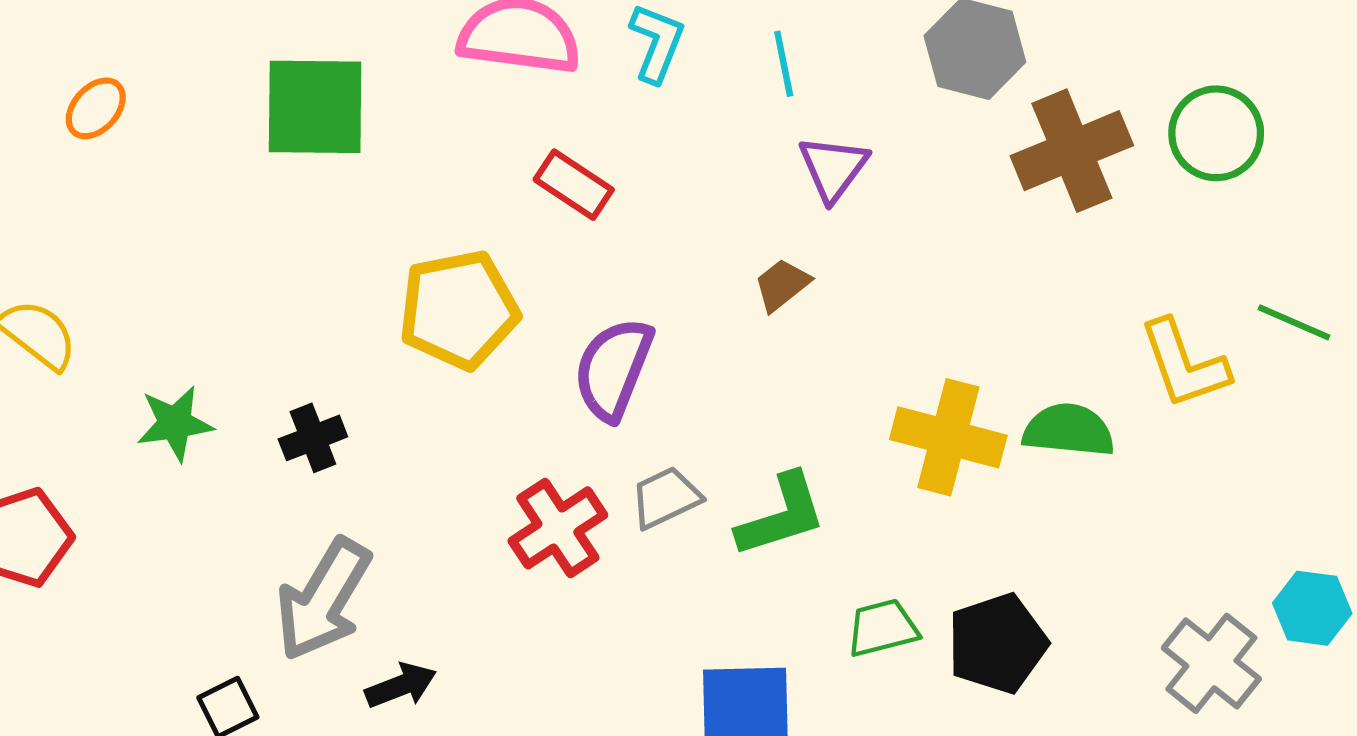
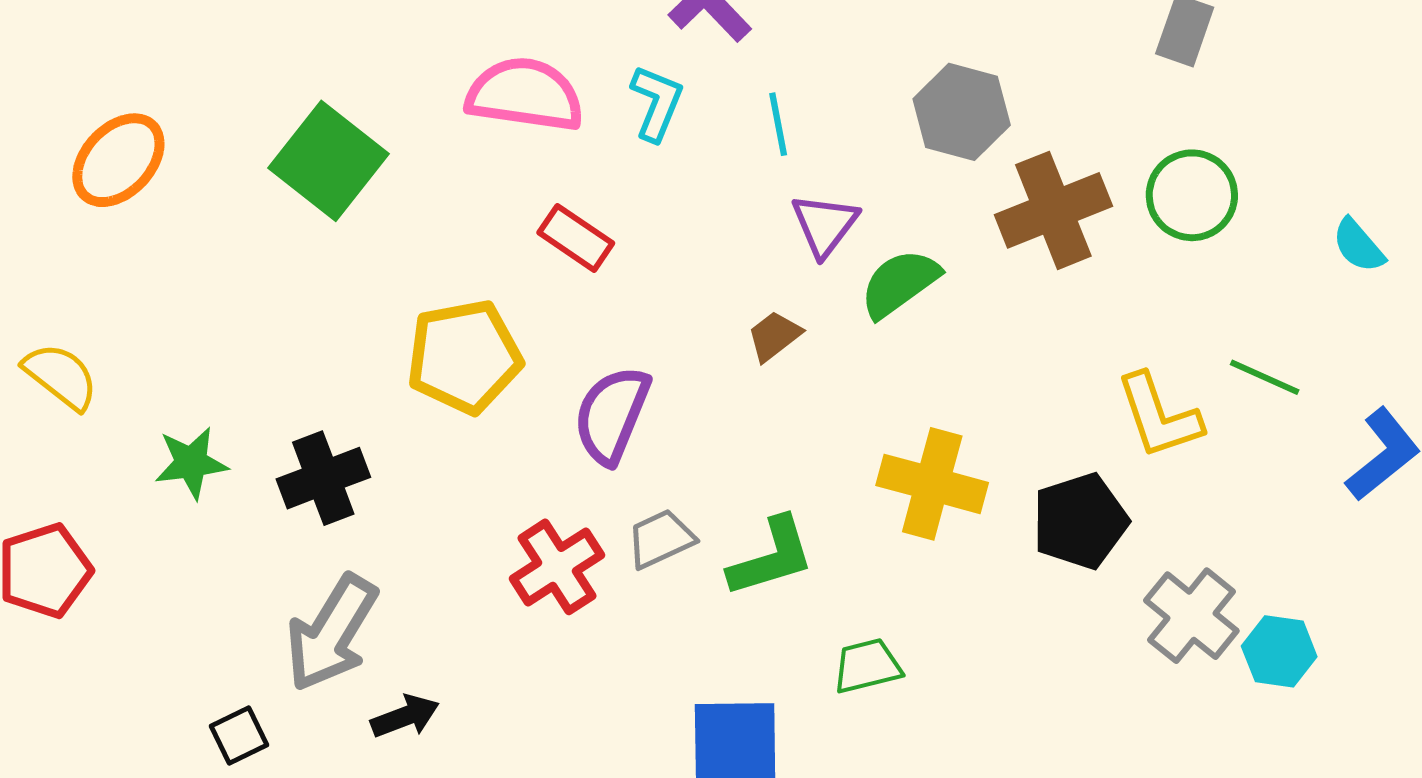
green square: (315, 107) -> (329, 161), turned 37
orange ellipse: (96, 108) -> (118, 160), size x1.6
green semicircle: (1069, 430) -> (900, 283), moved, turned -42
black cross: (313, 438) -> (323, 478), size x1.4
black pentagon: (997, 643) -> (1080, 521), moved
gray cross: (1211, 663) -> (1191, 616), moved

